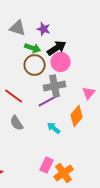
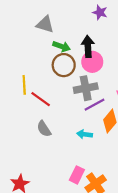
purple star: (44, 29) -> (100, 12), moved
black arrow: (57, 48) -> (88, 46), turned -60
purple line: (48, 101) -> (94, 105), moved
cyan arrow: (54, 128) -> (85, 134), turned -32

